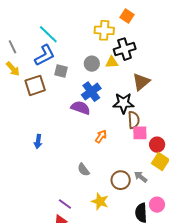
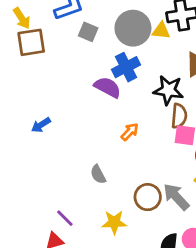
gray circle: (92, 64) -> (133, 28), size x1.6
brown square: (35, 85) -> (31, 42), moved
blue arrow: (38, 141) -> (41, 125), turned 40
gray arrow: (141, 177) -> (176, 197), size x1.5
yellow star: (100, 201) -> (114, 222), turned -30

